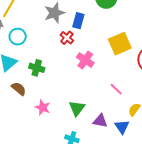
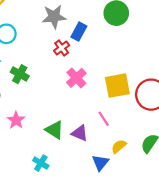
yellow square: (120, 44) -> (117, 86), moved
green triangle: (77, 108) -> (54, 130), turned -48
purple triangle: (100, 121) -> (80, 133), moved

